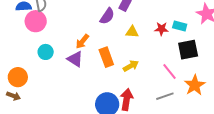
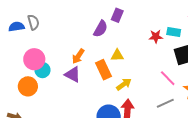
pink circle: (36, 21) -> (34, 59), moved
yellow triangle: (132, 32) -> (117, 55), moved
yellow arrow: (131, 66) -> (124, 84), moved
orange circle: (18, 77) -> (28, 86), moved

